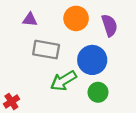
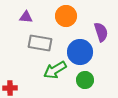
purple semicircle: (110, 25) -> (101, 32), moved
red cross: (11, 101) -> (10, 88), turned 32

